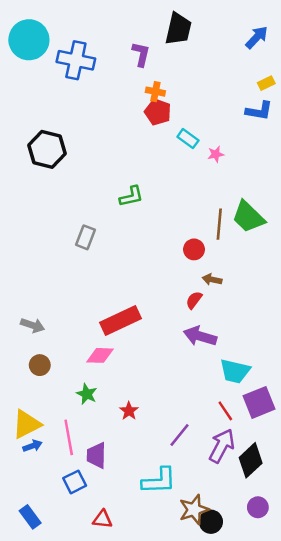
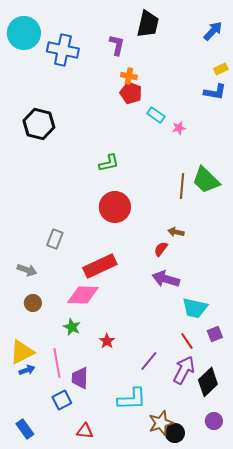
gray rectangle: (86, 237) -> (55, 239), moved
red circle: (194, 249) -> (115, 207), moved, size x1.8
pink diamond: (100, 355) -> (83, 295), size x1.4
purple square: (259, 402) -> (215, 334), size x0.6

